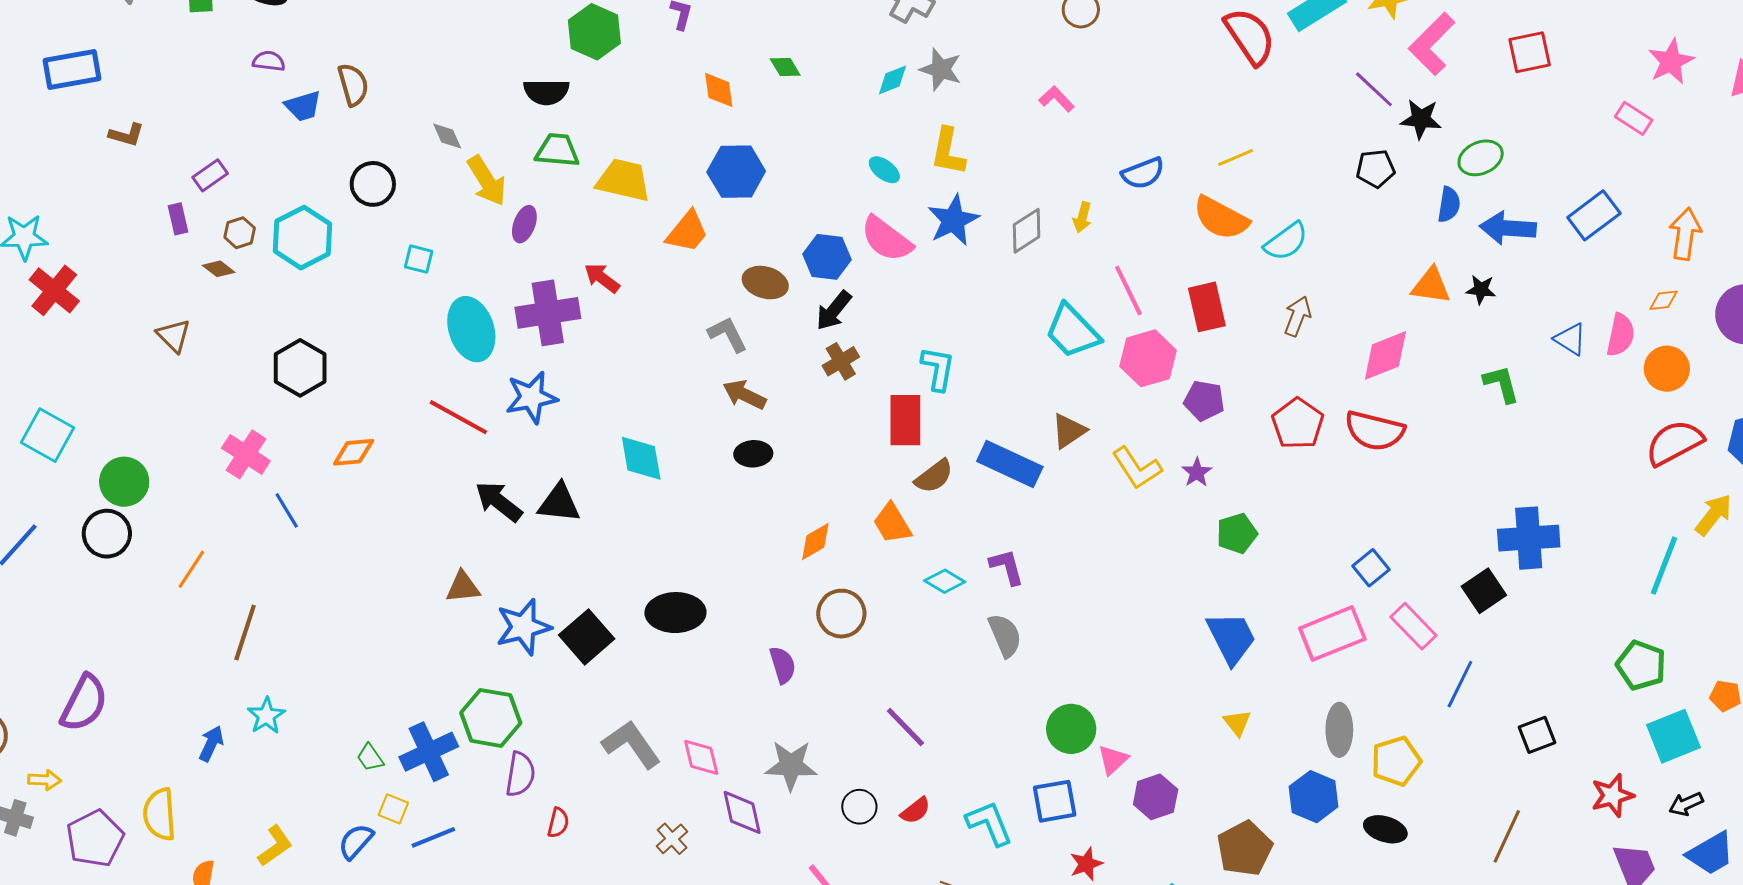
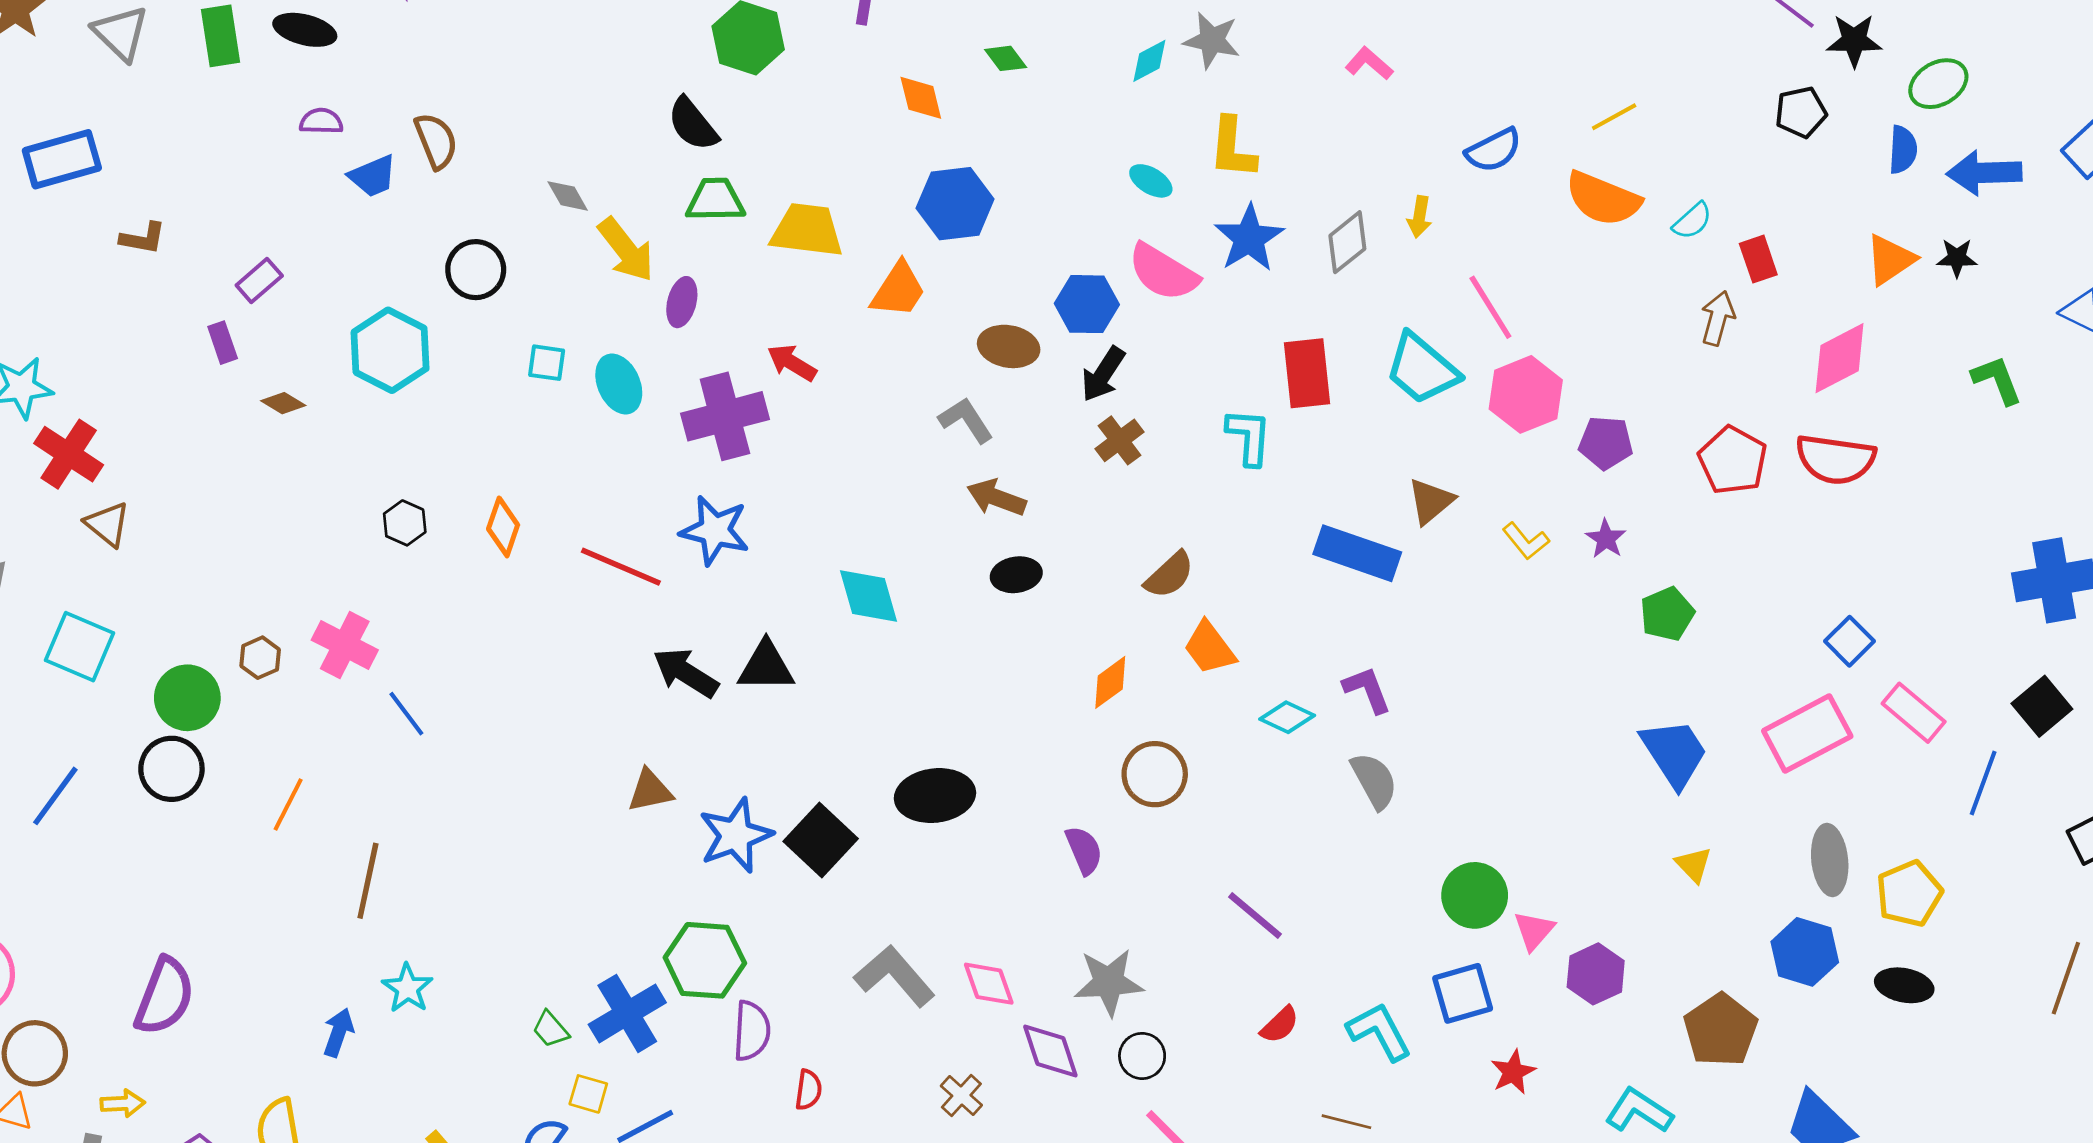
black semicircle: (546, 92) -> (693, 124), turned 57
brown hexagon: (240, 233) -> (260, 658), moved
cyan semicircle: (1286, 241) -> (1692, 221), size x0.7
orange triangle: (1431, 286) -> (1890, 260), turned -36
red rectangle: (1207, 307) -> (1758, 259), moved, size x0.7
cyan ellipse: (471, 329) -> (619, 384), moved, size x0.7
brown triangle: (174, 336) -> (107, 524), moved
black hexagon: (300, 368) -> (405, 523), size x0.6
blue star: (531, 397) -> (715, 530), turned 30
red rectangle: (905, 420) -> (1307, 373), moved
orange diamond: (354, 452) -> (503, 527), moved, turned -60
yellow L-shape: (1137, 468) -> (1526, 541), size x0.7
brown semicircle: (934, 476) -> (1169, 575), moved
black square: (1484, 591) -> (2042, 706), moved
black circle: (859, 807) -> (1142, 1056), moved

